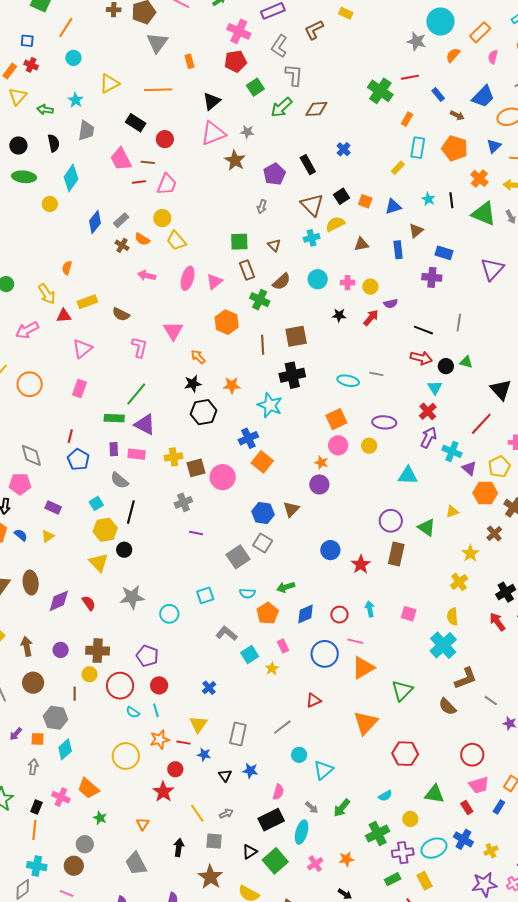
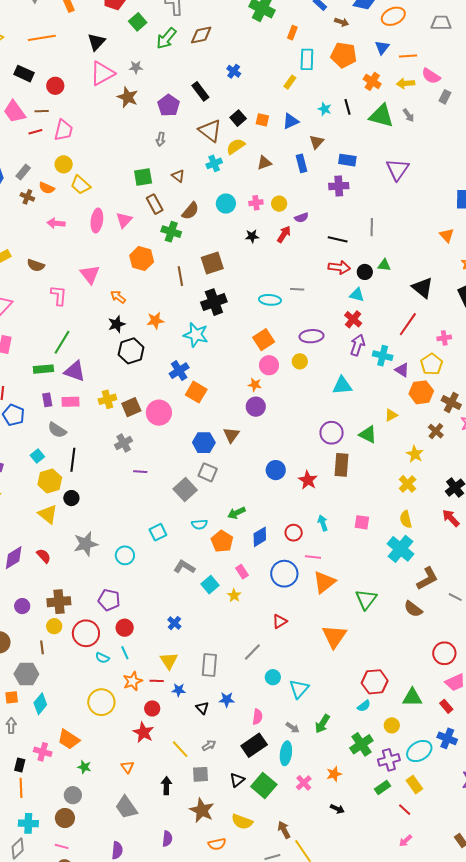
cyan triangle: (435, 388) -> (357, 295), turned -35
red hexagon: (405, 754) -> (375, 682), moved

